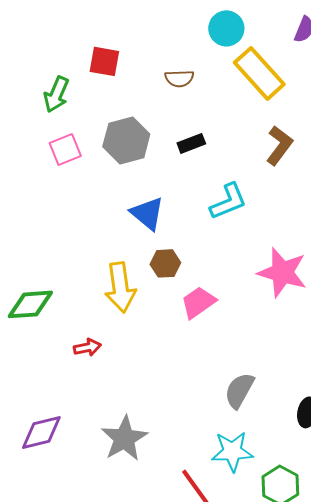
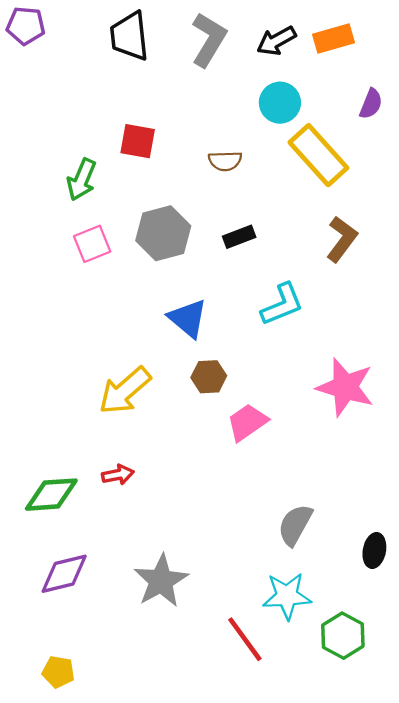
yellow arrow: (120, 287) -> (125, 391), moved, turned 57
green diamond: (30, 304) -> (51, 495), moved

